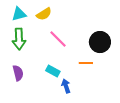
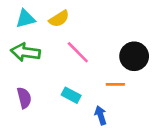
green arrow: (19, 39) -> (25, 52), turned 100
blue arrow: (66, 86) -> (101, 115), moved

